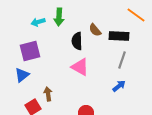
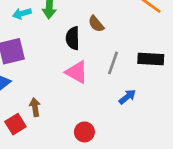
black rectangle: (119, 36) -> (151, 59), moved
gray line: (122, 60) -> (113, 63), moved

